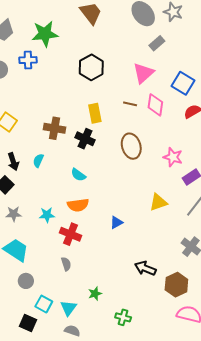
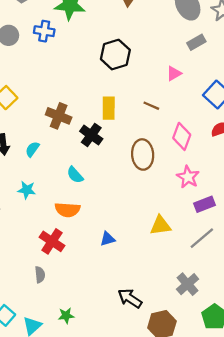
pink triangle: (143, 73) -> (174, 73), size x0.6
pink diamond: (155, 105) -> (182, 136), moved
cyan star: (47, 215) -> (27, 190), moved

